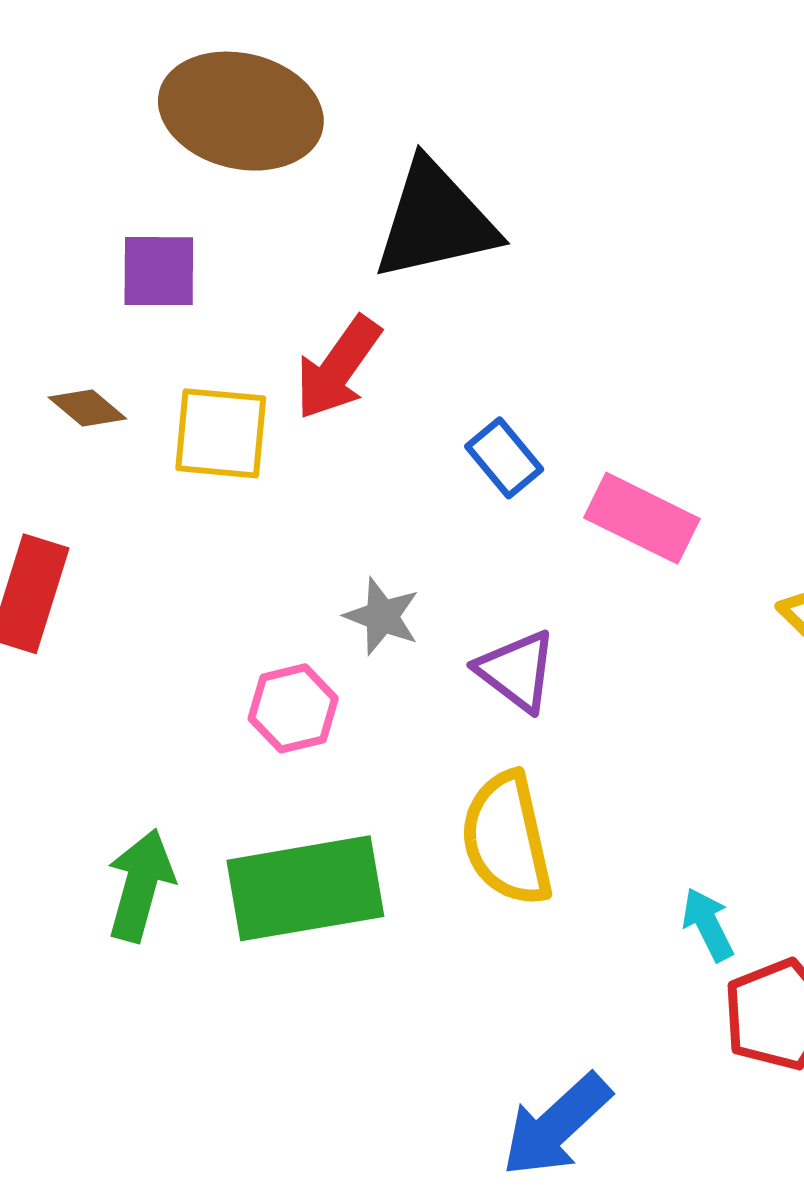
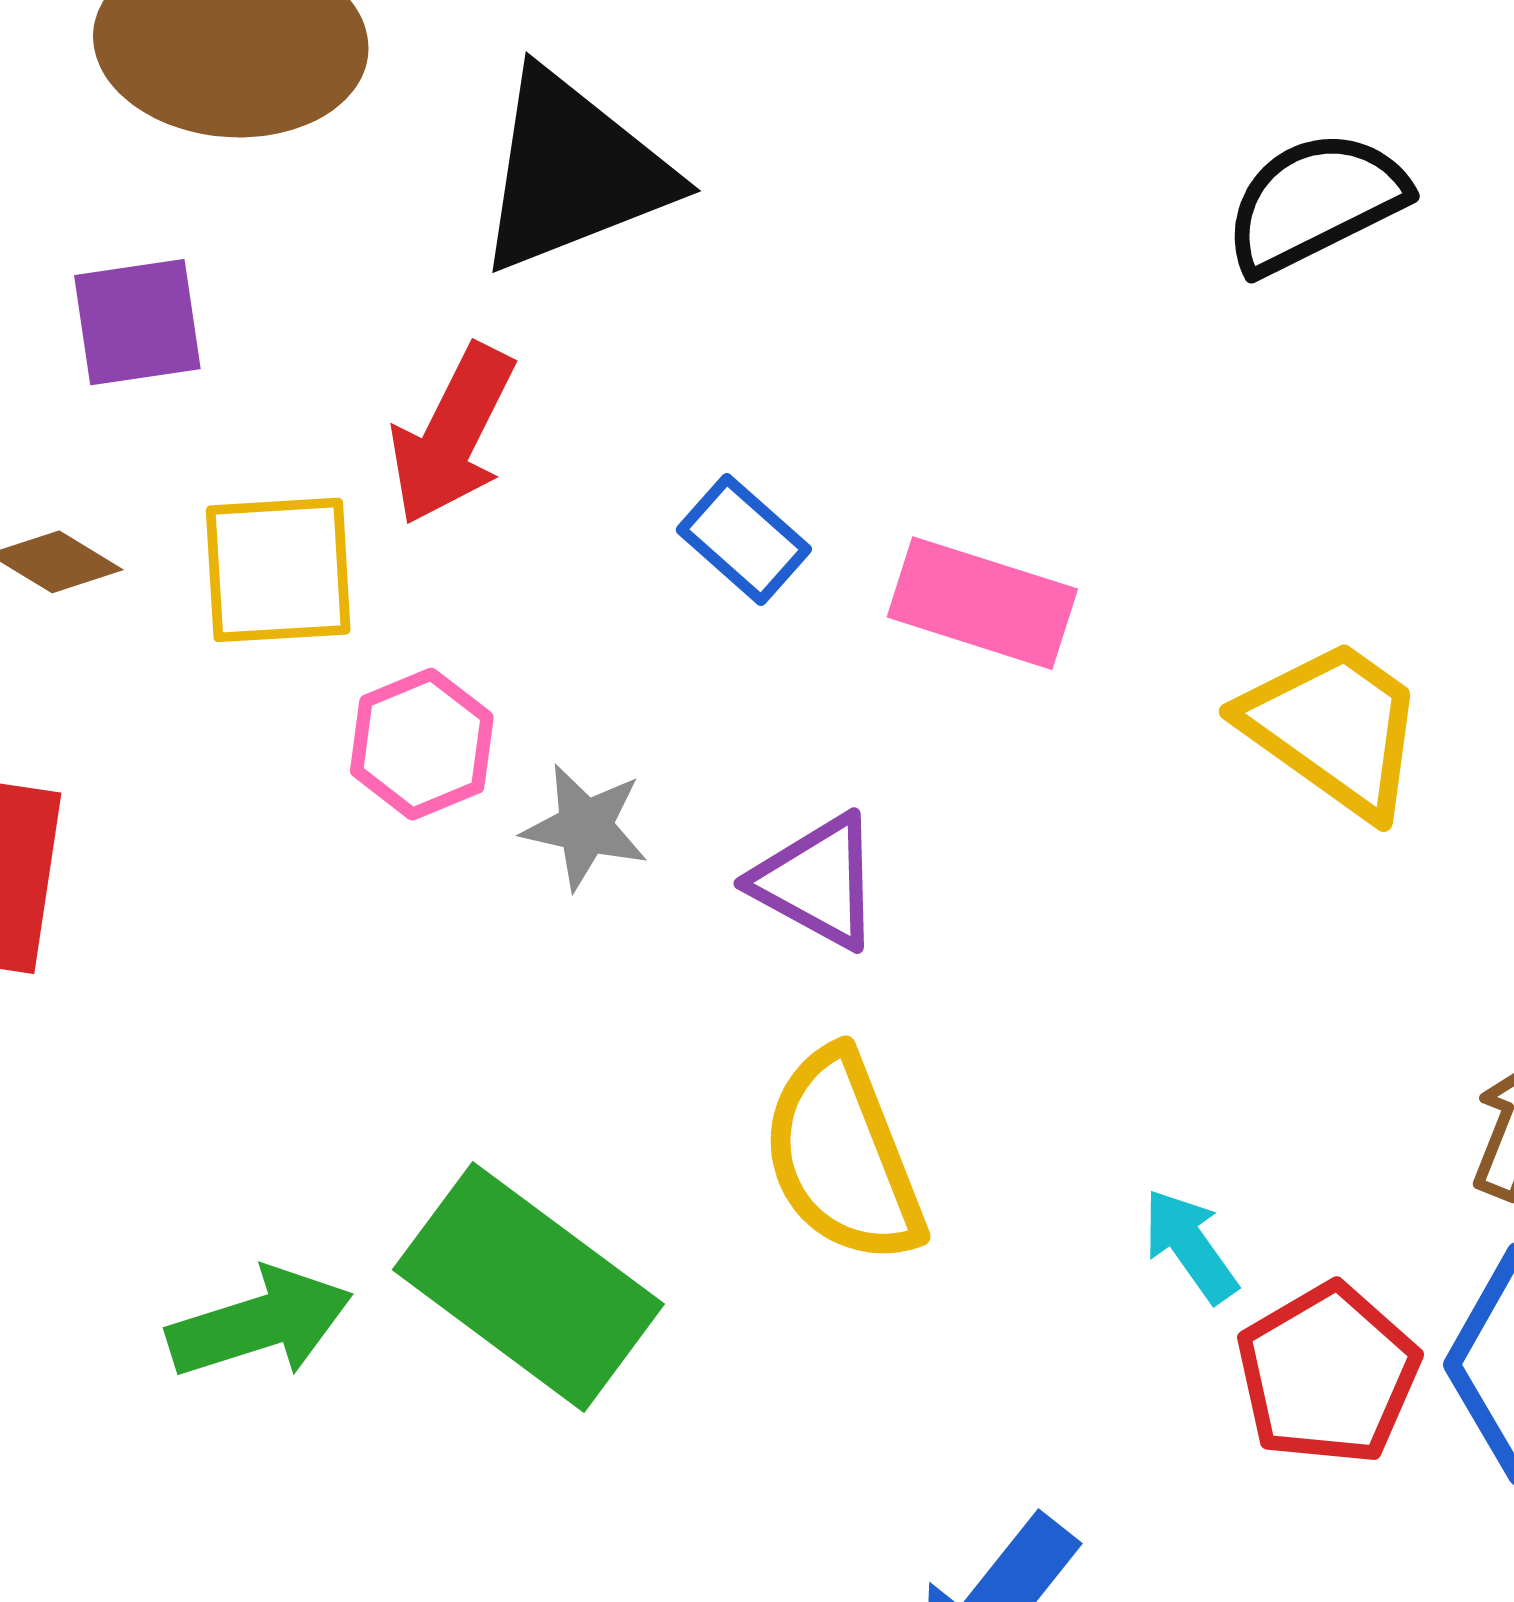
pink hexagon: (293, 708) -> (422, 744), moved
green arrow: (140, 885) -> (260, 1323), turned 66
green rectangle: (305, 888) -> (528, 1287), turned 55

